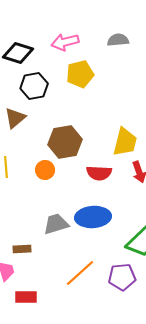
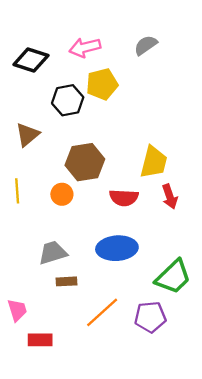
gray semicircle: (118, 40) -> (146, 45), turned -30
black hexagon: (34, 86) -> (68, 100), moved
gray trapezoid: (56, 224) -> (53, 253), moved
brown rectangle: (22, 249) -> (67, 281), moved

